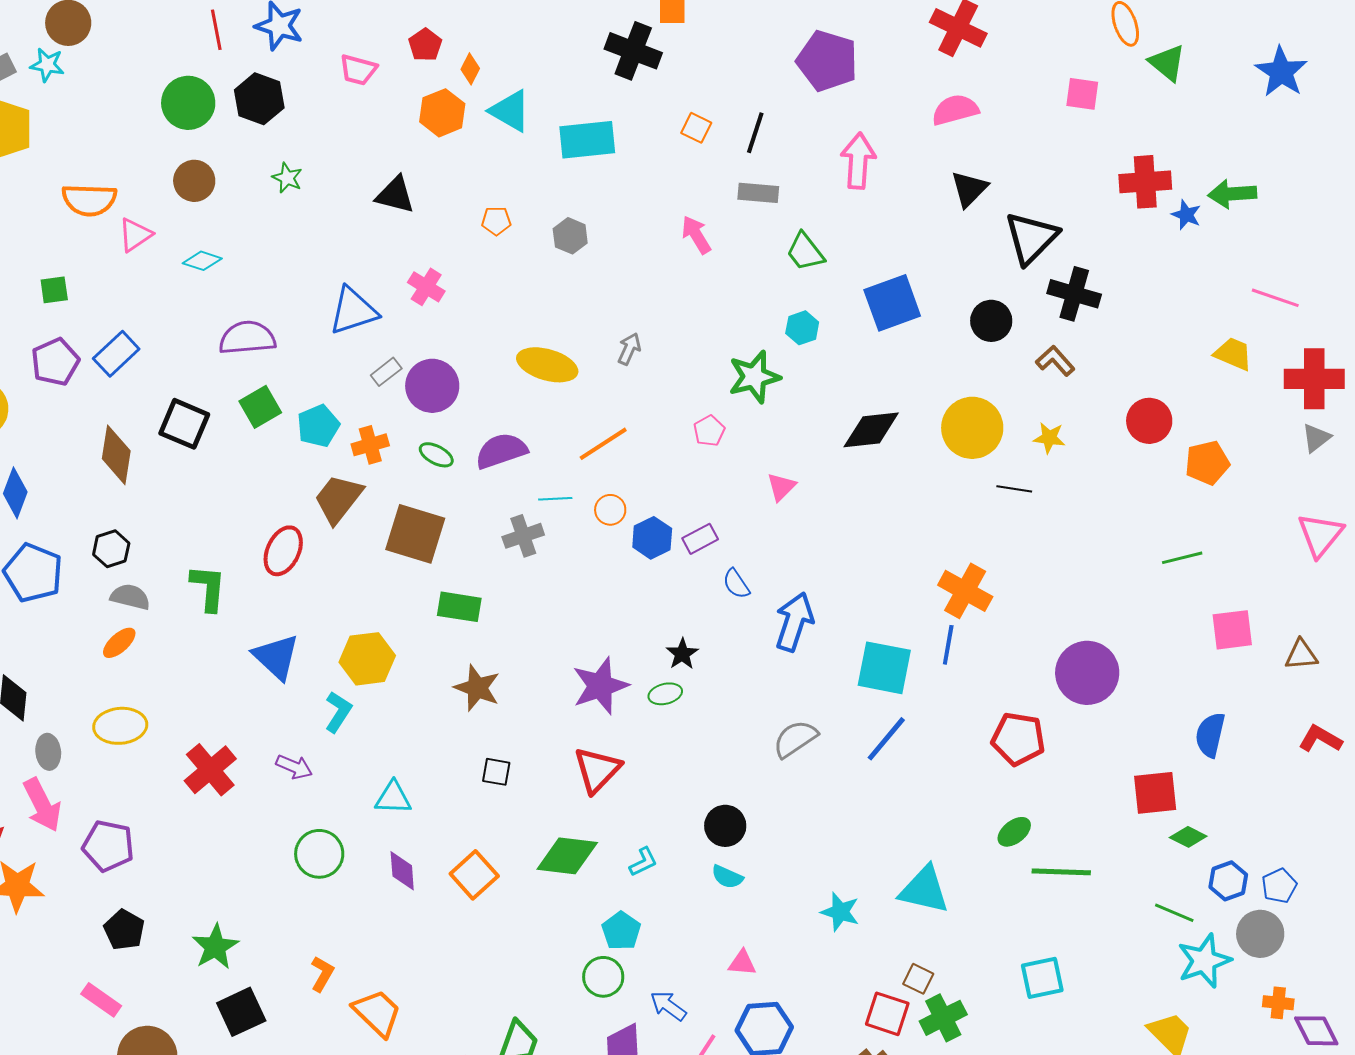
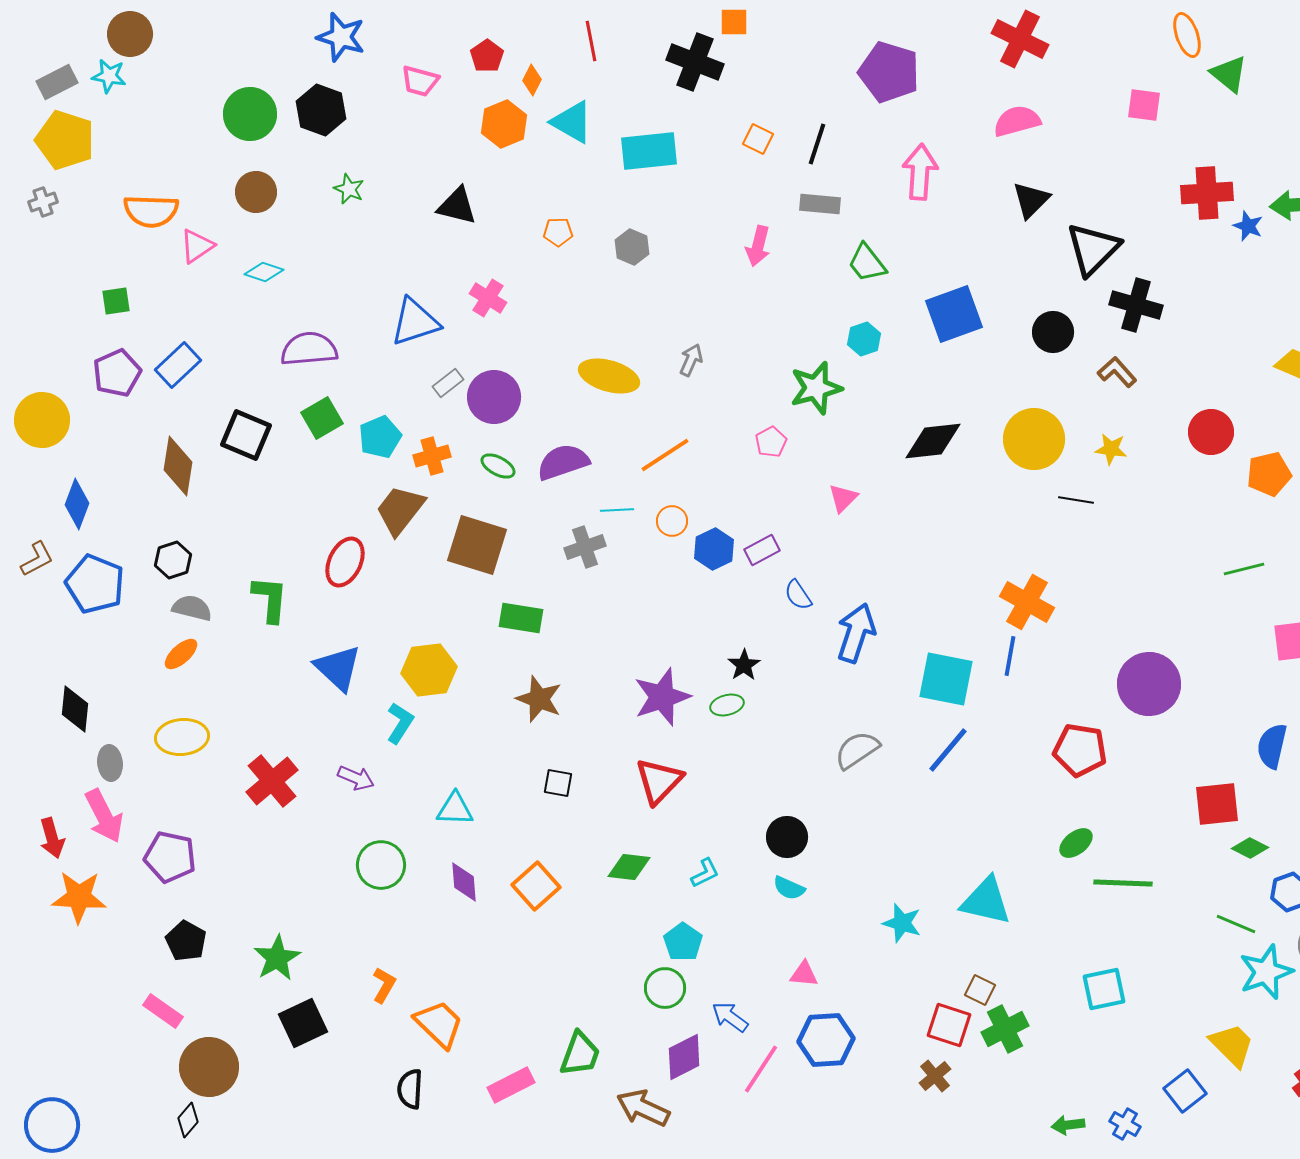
red line: (216, 30) -> (591, 41), moved
pink arrow: (696, 235) -> (758, 246), turned -135
green diamond: (567, 856) -> (629, 867), size x0.7

